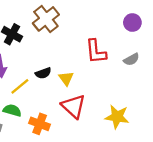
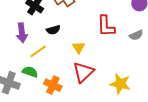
black semicircle: (43, 73) -> (53, 30), moved
red triangle: (74, 106) -> (83, 72), turned 30

